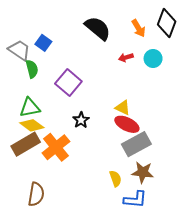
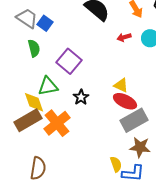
gray trapezoid: (19, 50) -> (27, 18), moved
green triangle: (30, 108) -> (48, 86), moved
yellow diamond: (32, 125) -> (34, 102), turned 35
yellow semicircle: (115, 179) -> (116, 164), moved

